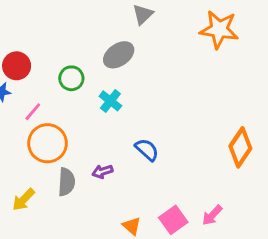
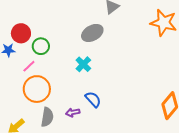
green circle: (71, 78) -> (41, 46), moved
blue semicircle: (147, 150) -> (93, 99), moved

